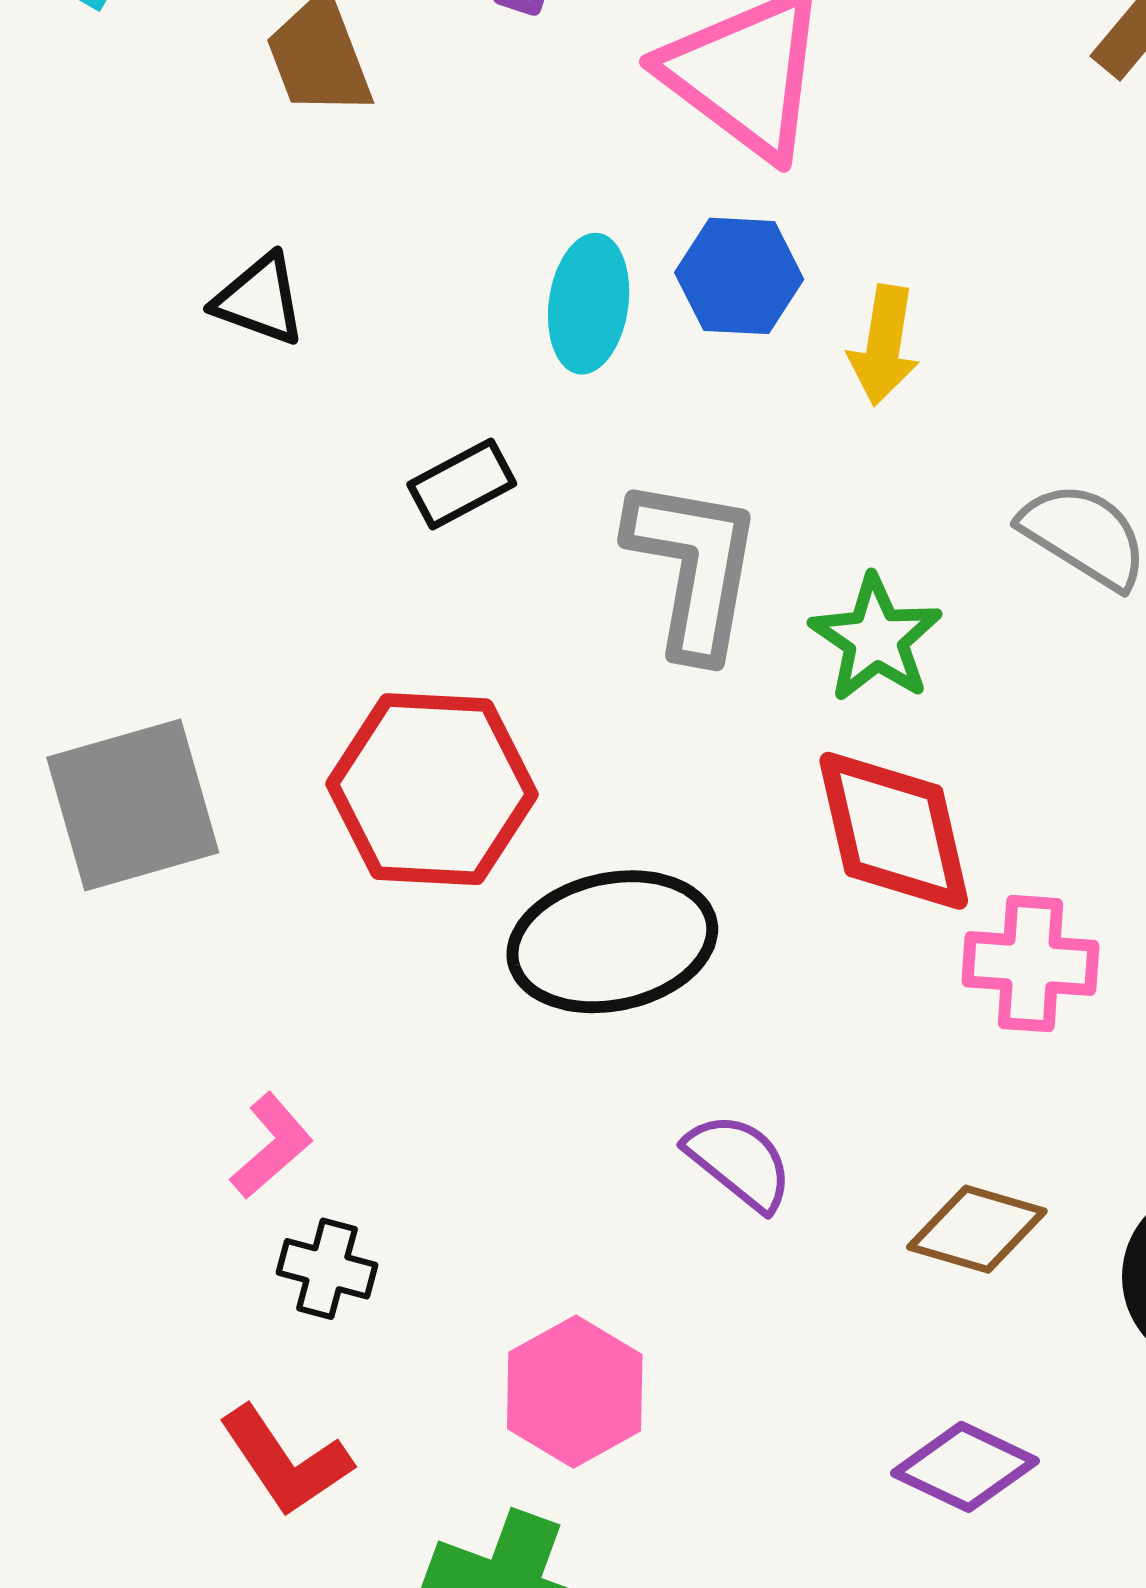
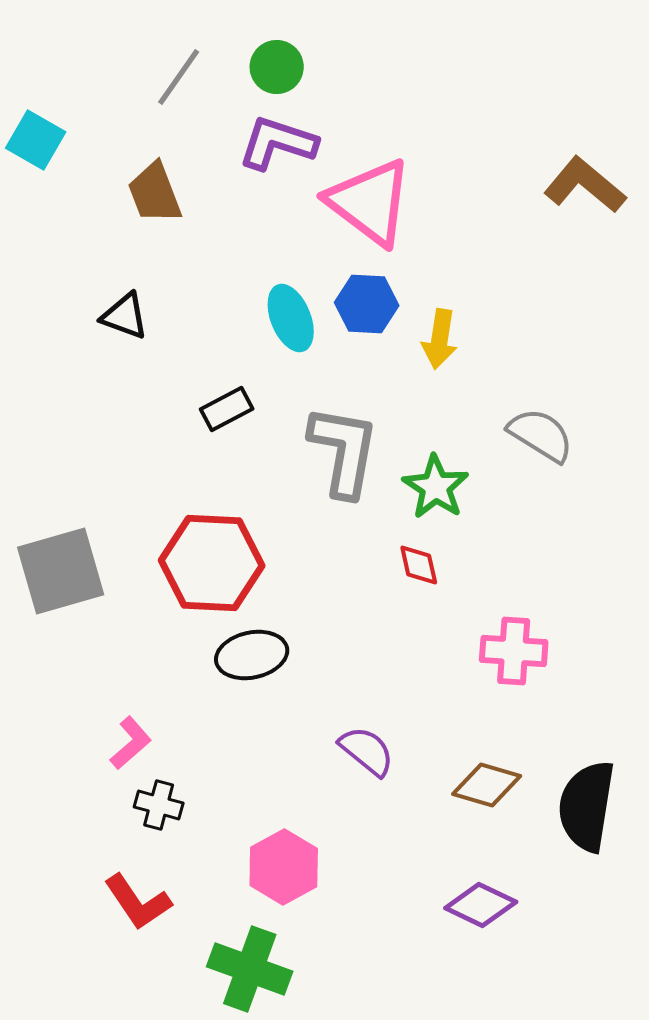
cyan ellipse: (589, 304) -> (291, 318), turned -30
red diamond: (894, 831) -> (419, 565), moved, size x0.5
black ellipse: (612, 942) -> (252, 655), moved, size x0.7

